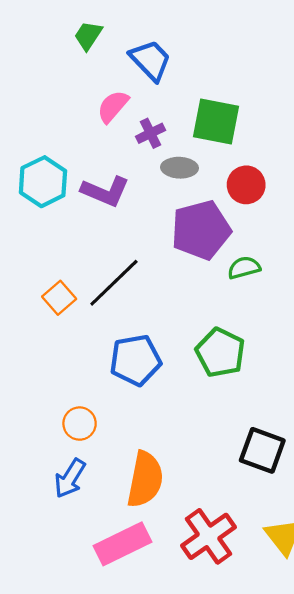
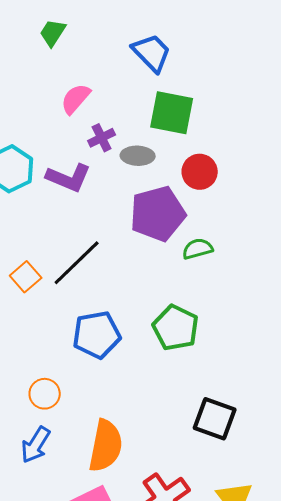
blue trapezoid: (150, 60) -> (152, 53), moved
purple cross: (150, 133) -> (102, 138), moved

